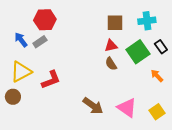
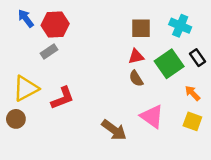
cyan cross: (147, 21) -> (180, 26), turned 30
blue arrow: (21, 40) -> (26, 18), moved
pink triangle: (127, 108) -> (152, 116), moved
yellow square: (157, 112) -> (192, 121), moved, turned -35

